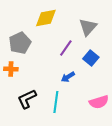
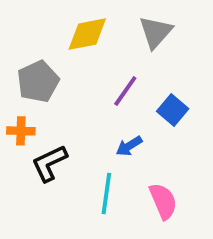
gray triangle: (88, 27) -> (156, 32), moved
black L-shape: (27, 99) -> (49, 163), moved
pink semicircle: (99, 102) -> (163, 201), moved, turned -96

